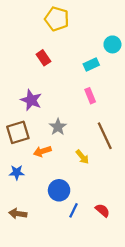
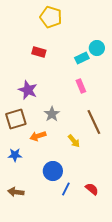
cyan circle: (112, 44) -> (97, 48), moved
red rectangle: (43, 58) -> (39, 52), turned -40

